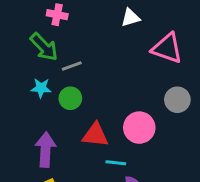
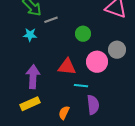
green circle: (70, 98) -> (83, 34), moved
gray circle: (177, 100) -> (117, 50), moved

